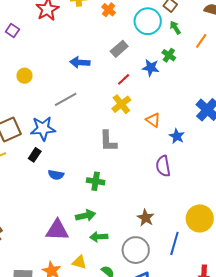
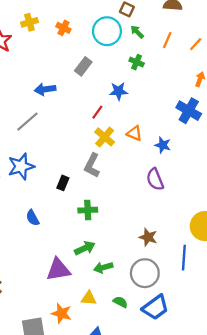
blue star: (151, 68) -> (119, 91), moved
red line: (124, 79) -> (97, 112), moved
gray line: (66, 99) -> (27, 122), moved
yellow cross: (121, 104) -> (105, 137), moved
gray L-shape: (108, 141) -> (92, 165), turned 40
black rectangle: (35, 155) -> (63, 183), moved
blue semicircle: (56, 175) -> (33, 218), moved, turned 63

